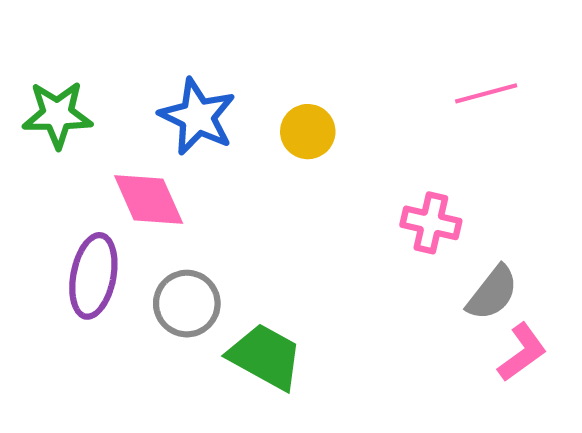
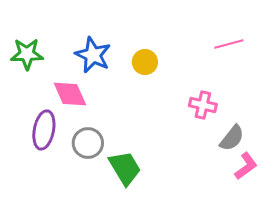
green trapezoid: (265, 357) -> (125, 168), turned 30

